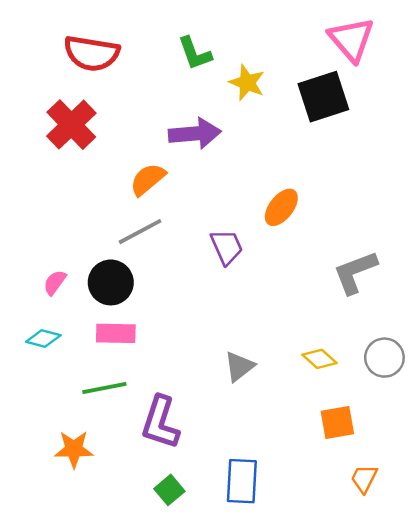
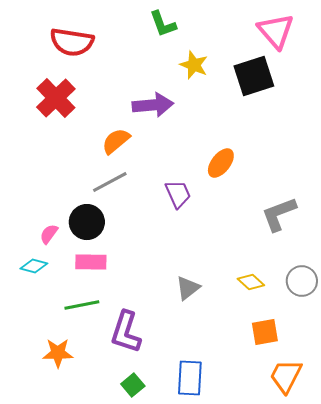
green L-shape: (195, 53) -> (163, 24), moved
pink semicircle: (55, 282) -> (49, 234), moved
orange trapezoid: (364, 479) -> (286, 376), size x1.5

